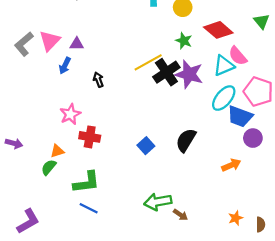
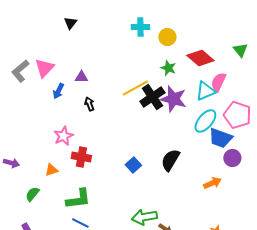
purple triangle: (77, 44) -> (81, 77), moved
pink semicircle: (238, 56) -> (218, 82), turned 66
green semicircle: (49, 167) -> (32, 194), moved

